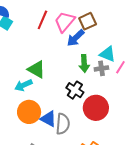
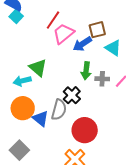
pink trapezoid: (65, 22) -> (63, 34), moved
cyan triangle: (108, 54) -> (113, 48), moved
red circle: (96, 108) -> (85, 130), moved
gray semicircle: (63, 124) -> (59, 110), moved

